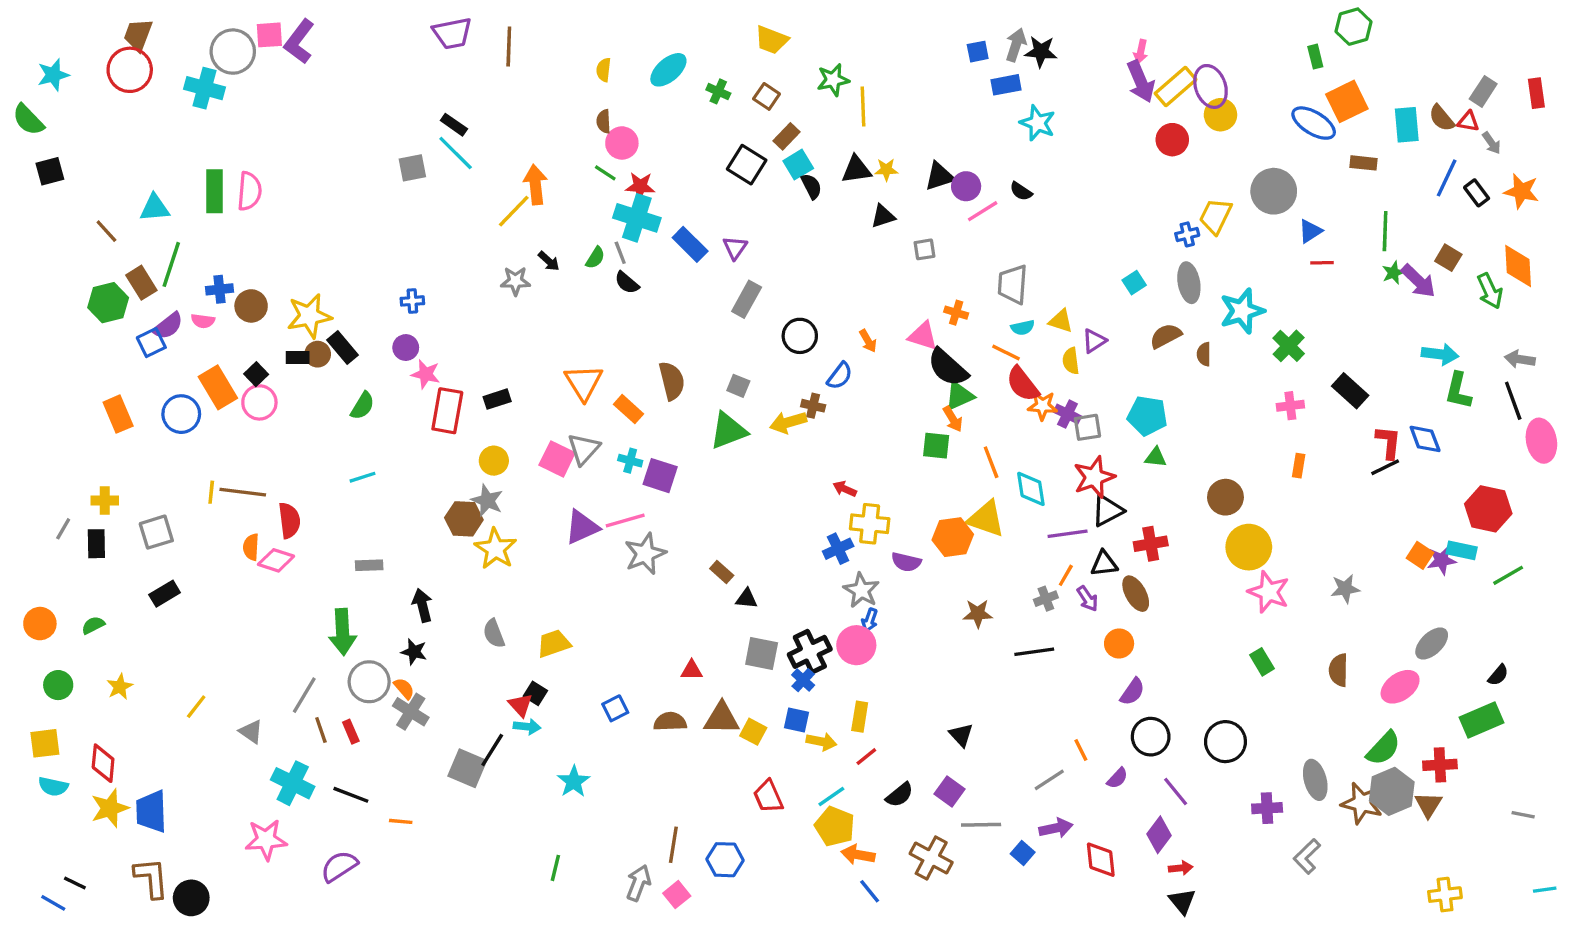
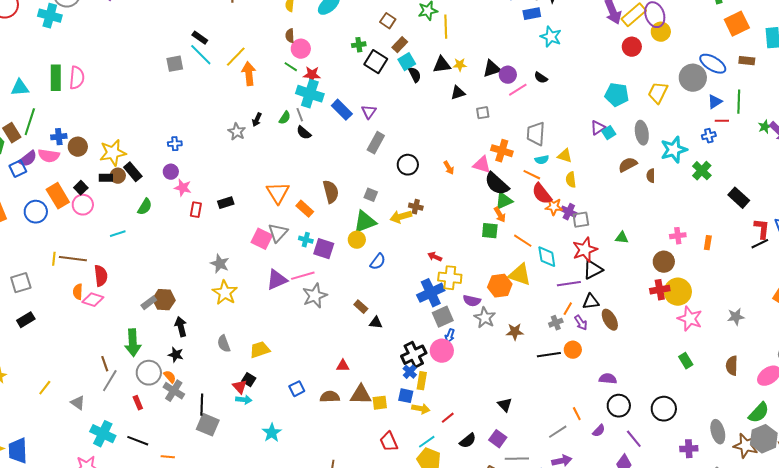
green cross: (718, 91) -> (359, 45), moved, turned -32
blue ellipse: (1314, 123) -> (713, 64), moved
yellow line: (514, 211) -> (236, 57), moved
green line: (1385, 231) -> (739, 102), moved
blue cross: (1187, 234) -> (709, 136), moved
black arrow: (549, 261) -> (257, 120), turned 72
gray star: (515, 281) -> (237, 132), turned 30
orange cross: (956, 313) -> (502, 151), size x1.5
pink semicircle: (203, 321) -> (49, 156), size x1.5
purple triangle: (1094, 341) -> (598, 128), moved
blue semicircle: (840, 376) -> (378, 262), moved
pink cross: (1290, 406) -> (678, 236), moved
red rectangle: (447, 411) -> (196, 210), size x0.6
cyan pentagon: (1147, 416) -> (617, 95), moved
yellow circle: (494, 461) -> (357, 240), moved
orange line: (991, 462) -> (523, 241), turned -36
cyan line: (362, 477) -> (118, 234), moved
brown hexagon: (464, 519) -> (164, 300), moved
red cross: (1151, 544) -> (660, 290), moved
blue cross: (838, 549) -> (431, 293), size x1.5
gray rectangle: (369, 565) -> (149, 303), turned -35
gray star: (861, 590) -> (485, 318), moved
orange circle: (1119, 643) -> (573, 350), moved
gray square: (762, 653) -> (443, 317), moved, turned -35
purple semicircle: (1132, 692) -> (608, 379), turned -120
yellow rectangle: (860, 717) -> (422, 381), moved
brown line: (321, 730) -> (105, 364), moved
yellow square: (753, 732) -> (380, 403), turned -35
black line: (492, 750) -> (202, 405), moved, turned -30

